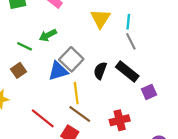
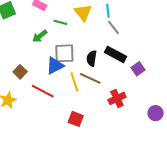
green line: (25, 46) -> (60, 22), moved
gray square: (71, 59) -> (64, 53), turned -35
brown line: (80, 114) -> (90, 78), moved
red line: (43, 118) -> (43, 91), moved

